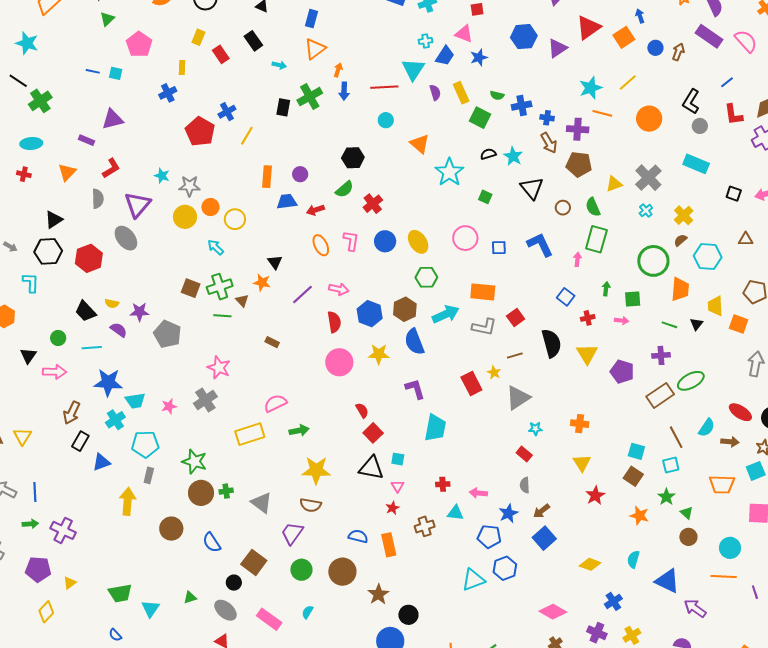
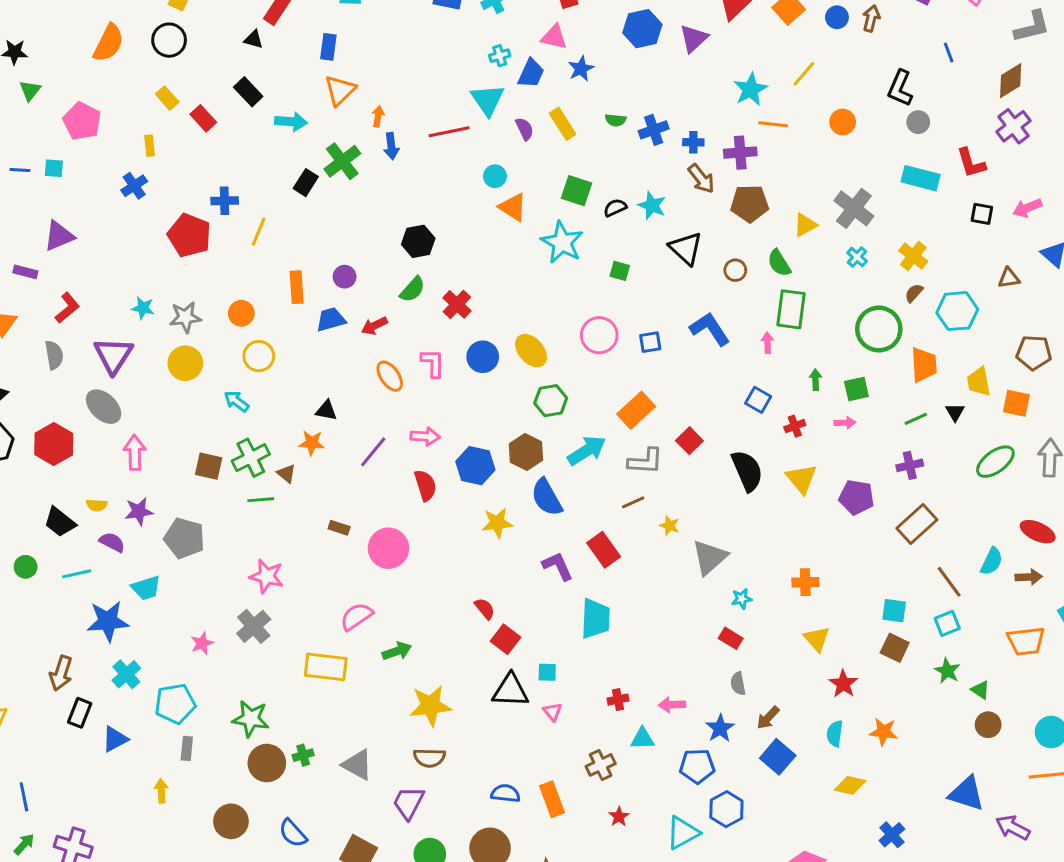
yellow rectangle: (198, 37) -> (167, 98), turned -56
cyan arrow: (279, 65) -> (291, 122), size x1.5
blue line: (727, 82) -> (949, 52), turned -64
black rectangle: (283, 107) -> (306, 183), turned 30
blue cross: (227, 112) -> (225, 201), turned 36
red L-shape: (733, 115) -> (971, 163), moved
green square: (480, 118) -> (576, 191), moved
orange circle: (649, 119) -> (843, 122), size x0.7
cyan circle: (386, 120) -> (495, 176), moved
orange circle: (210, 207) -> (241, 313), moved
black triangle: (275, 262) -> (326, 410), turned -35
orange rectangle: (483, 292) -> (636, 410), turned -40
green line: (669, 325) -> (916, 419), turned -35
brown line: (515, 356) -> (633, 502), moved
pink circle: (339, 362) -> (388, 548), moved
pink arrow: (55, 372) -> (135, 453), moved, turned -85
green ellipse: (691, 381) -> (995, 462), moved
red rectangle: (471, 384) -> (604, 550), moved
cyan trapezoid: (135, 401) -> (146, 588), moved
yellow rectangle: (250, 434) -> (326, 667), turned 32
yellow arrow: (128, 501) -> (161, 791), size x0.6
red star: (393, 508) -> (619, 817), moved
orange star: (639, 516) -> (884, 732), moved
green arrow: (30, 524) -> (24, 844), turned -35
cyan semicircle: (633, 559) -> (835, 734), moved

